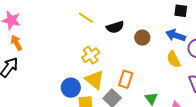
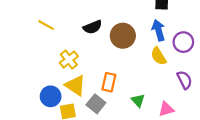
yellow line: (86, 18) -> (46, 25), moved
blue arrow: (176, 35) -> (158, 30), turned 60
brown circle: (142, 38) -> (123, 36), size x1.5

